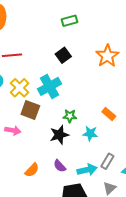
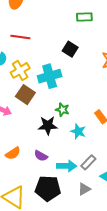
black square: (63, 55) -> (70, 49), turned -35
purple semicircle: (60, 166) -> (41, 156), turned -32

